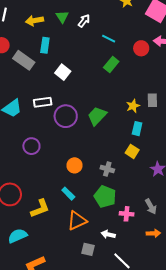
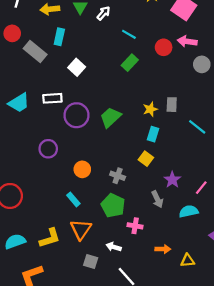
purple circle: (31, 146) -> (48, 149), moved
gray arrow: (151, 206) -> (157, 199), moved
yellow L-shape: (40, 208) -> (50, 238), moved
orange triangle: (77, 221) -> (81, 229), turned -35

